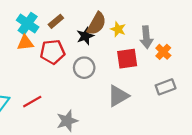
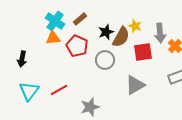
brown semicircle: (97, 24) -> (121, 37), moved
red pentagon: (52, 52) -> (77, 46), turned 30

